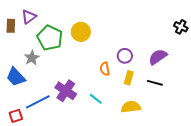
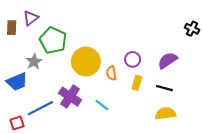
yellow circle: (81, 32) -> (86, 62), moved, size x1.4
blue trapezoid: (16, 77) -> (17, 82), turned -70
yellow semicircle: (131, 107) -> (165, 113), moved

